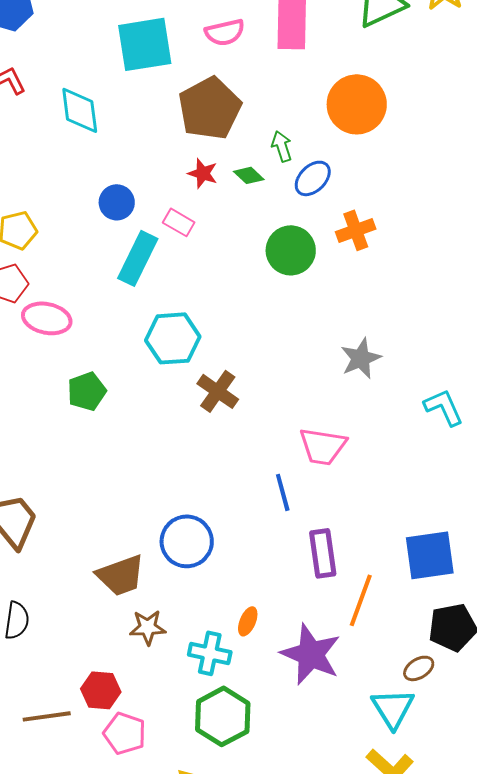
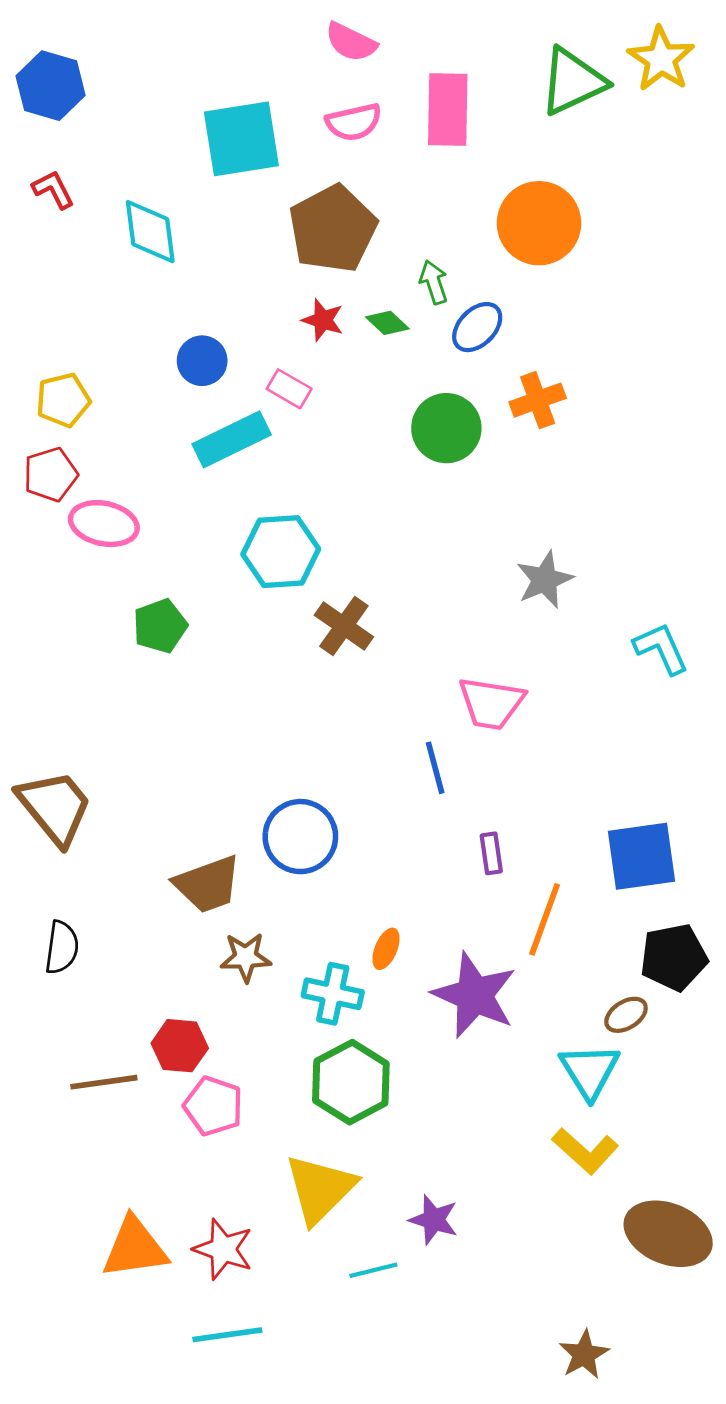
cyan rectangle: (138, 258) -> (232, 439), turned 38
purple rectangle: (323, 553) -> (491, 853), size x0.6

